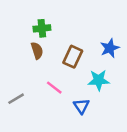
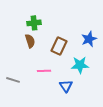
pink line: (54, 88) -> (44, 71), turned -40
gray line: (16, 99) -> (13, 80), turned 48

